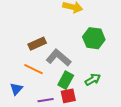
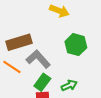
brown rectangle: (37, 44) -> (19, 42), size x1.4

